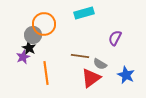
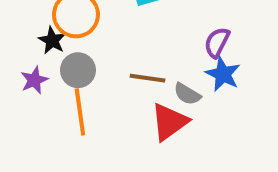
gray circle: (33, 35) -> (78, 70), moved
black star: (29, 48) -> (52, 40), moved
blue star: (126, 75) -> (223, 74), moved

